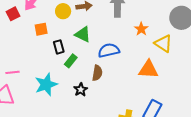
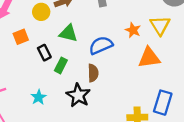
orange star: (141, 29) -> (133, 30), moved
yellow triangle: (163, 43) -> (160, 25), turned 36
cyan star: (46, 85) -> (39, 97), size x0.6
black star: (81, 90) -> (78, 95), size x1.5

